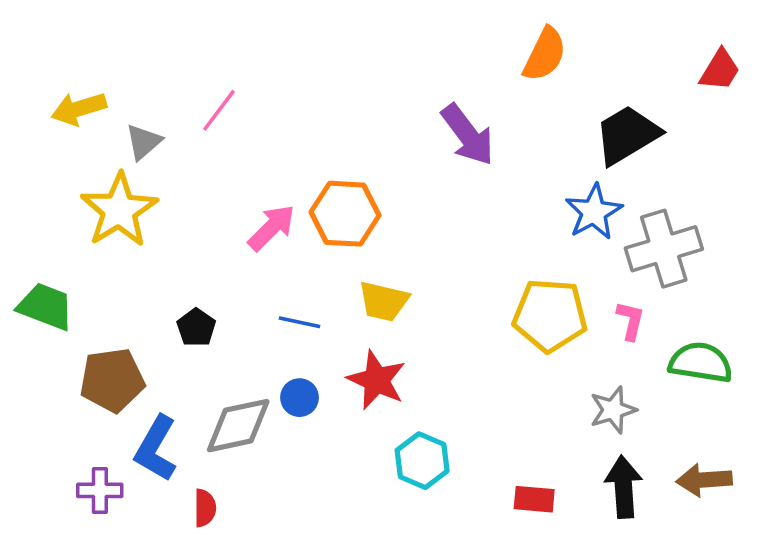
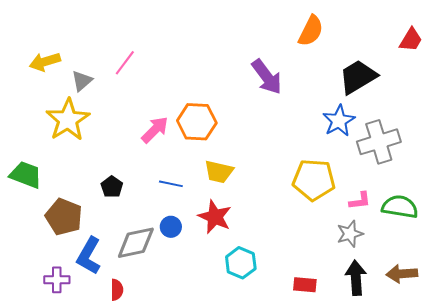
pink L-shape: (631, 321) -> (360, 201), moved, turned 70
brown pentagon: (112, 380) -> (64, 217), turned 30

